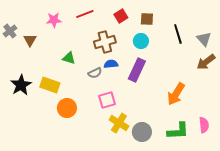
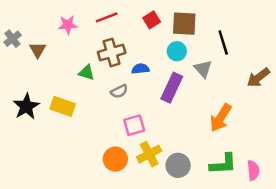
brown square: (147, 19) -> (184, 24), size x1.5
gray triangle: (204, 39) -> (203, 69), moved
brown cross: (105, 42) -> (112, 52), moved
blue semicircle: (111, 64) -> (140, 69), moved
orange circle: (67, 108) -> (115, 159), moved
yellow cross: (119, 123) -> (149, 154), turned 30
pink semicircle: (204, 125) -> (253, 170), moved

